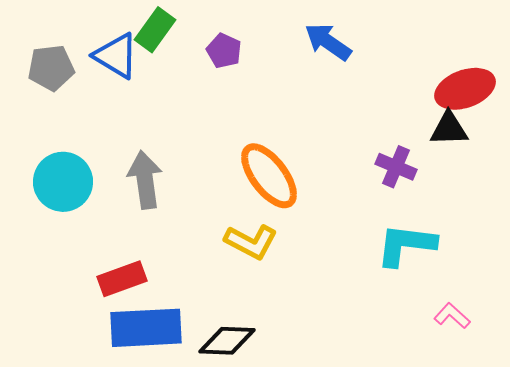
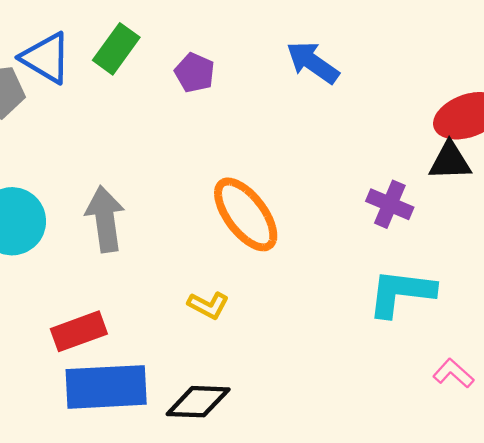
blue triangle: (116, 56) -> (46, 58), moved
yellow L-shape: (251, 242) -> (208, 305), moved, size x0.7

